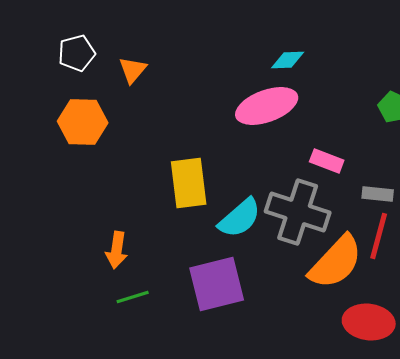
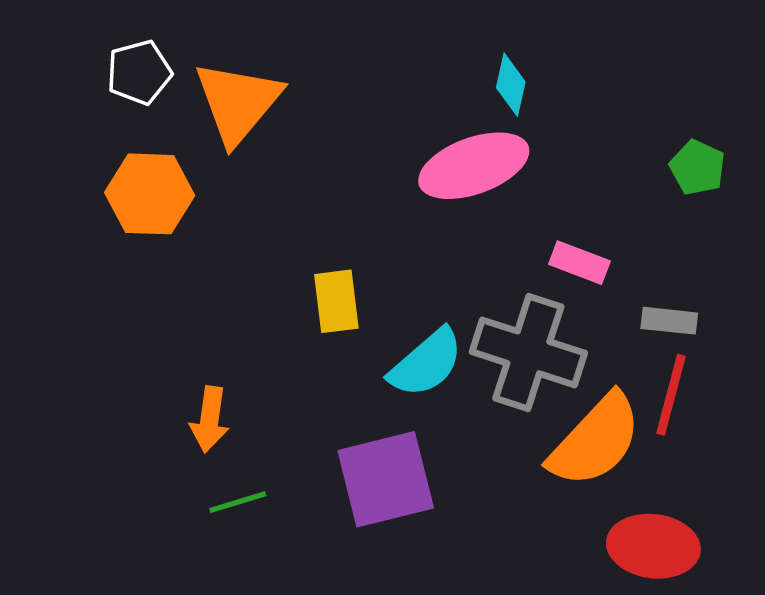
cyan diamond: (288, 60) -> (511, 85), turned -76
orange triangle: (133, 70) -> (238, 102), size x1.8
yellow rectangle: (189, 183) -> (336, 301), size x0.7

